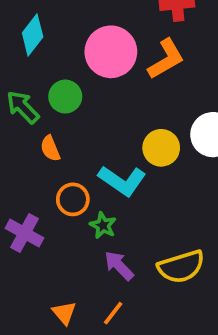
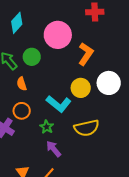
orange L-shape: (166, 59) -> (86, 54), moved, turned -30
orange circle: (73, 199) -> (22, 111), moved
yellow semicircle: (181, 267) -> (87, 128), moved

